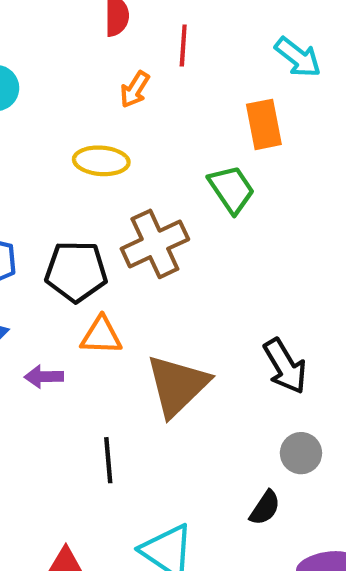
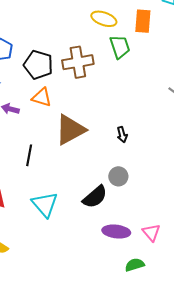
yellow ellipse: (101, 161) -> (104, 19), moved
black arrow: (285, 366) -> (122, 135), size x0.6
black semicircle: (265, 508) -> (95, 197), size x1.5

